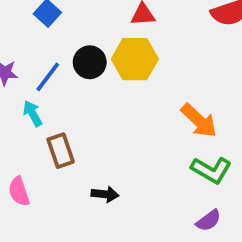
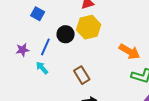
brown rectangle: (61, 151) -> (82, 75), moved

